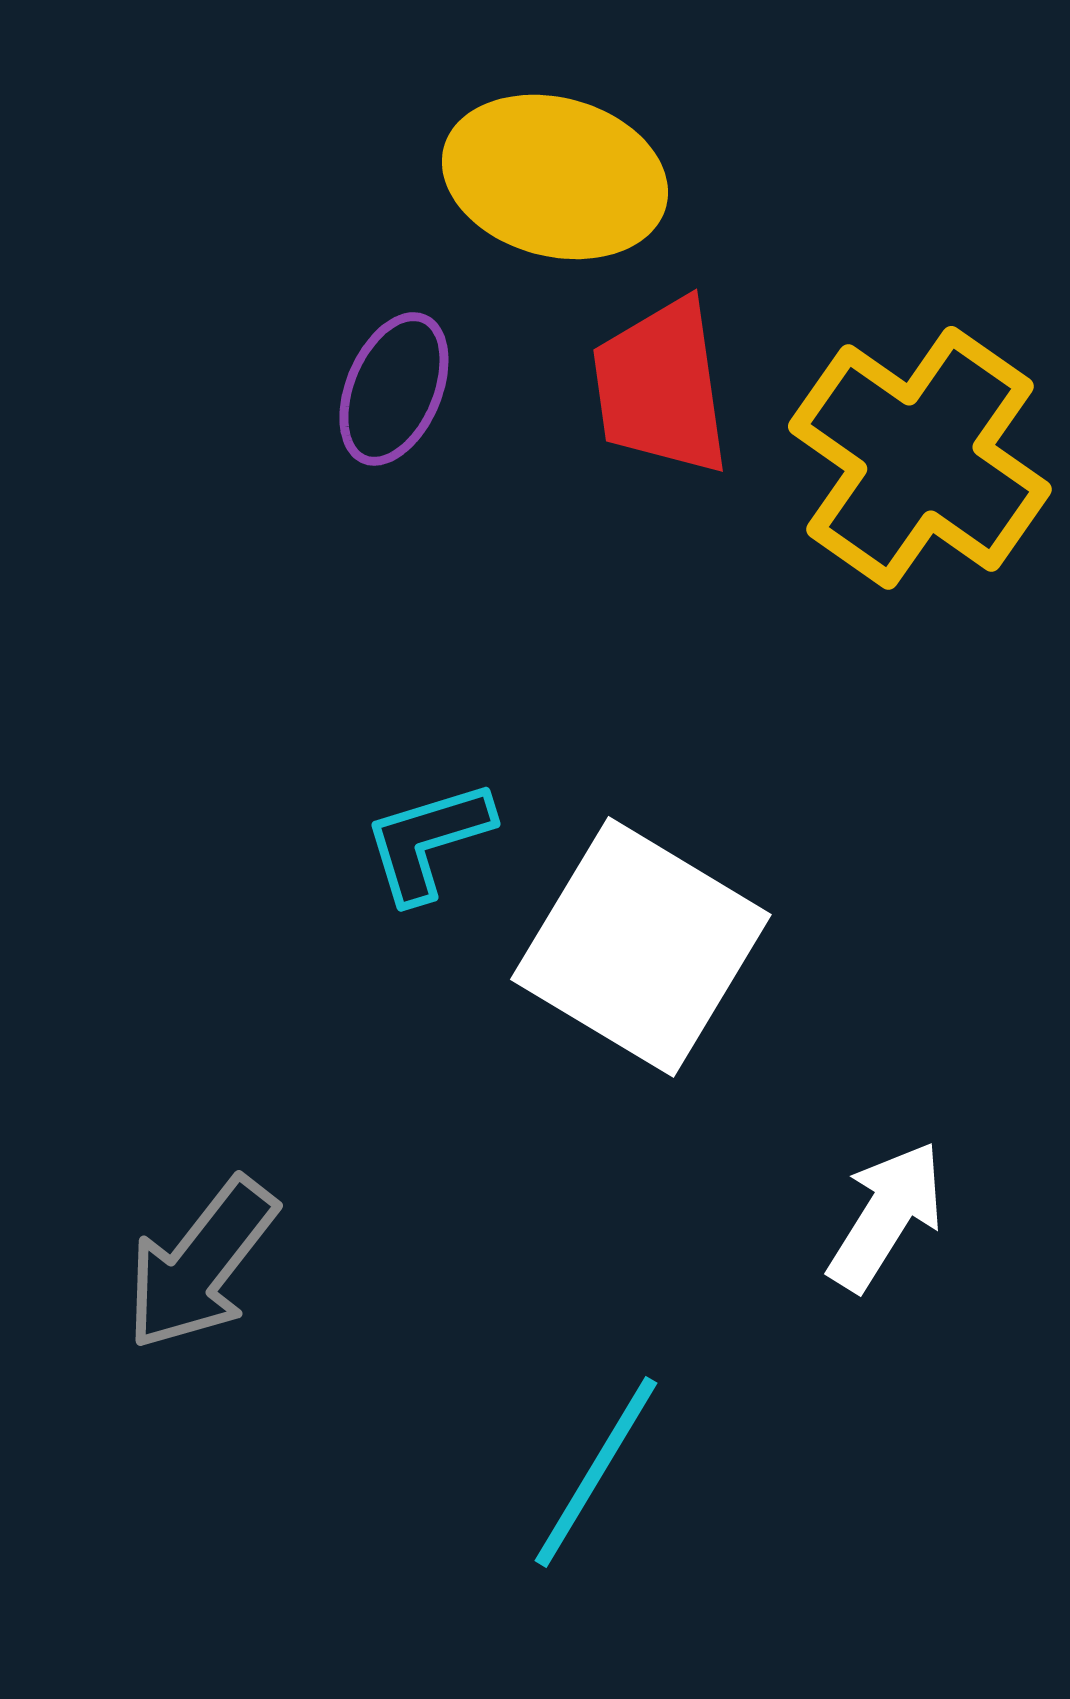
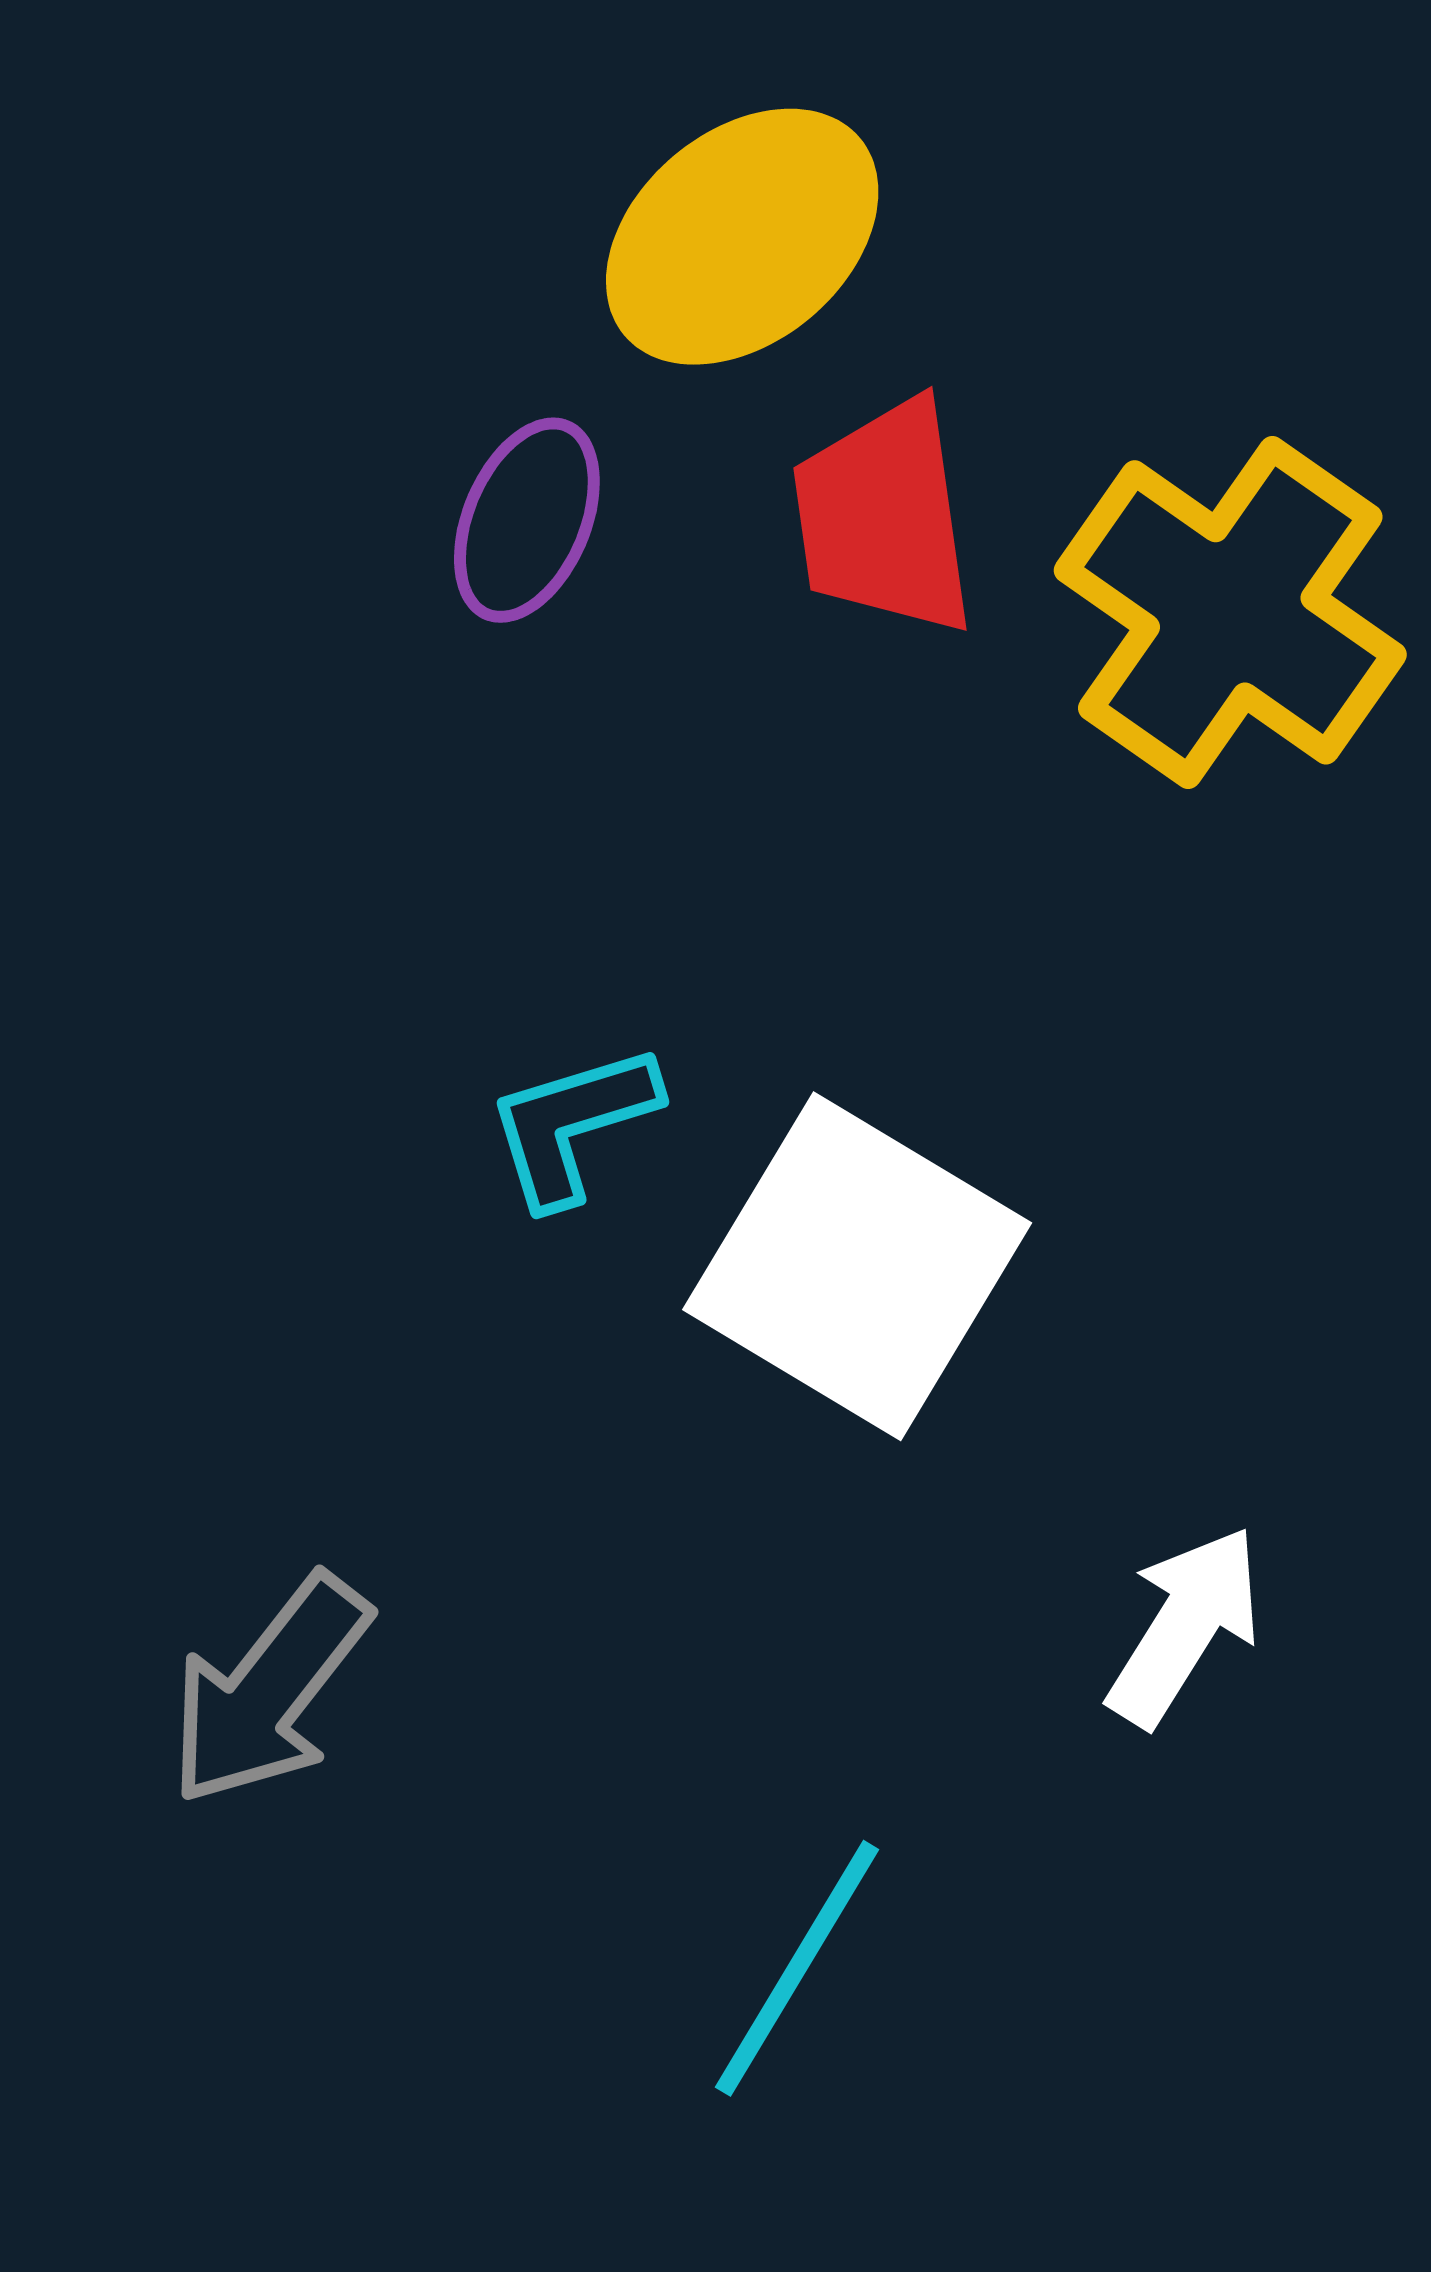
yellow ellipse: (555, 177) -> (742, 237), turned -55

